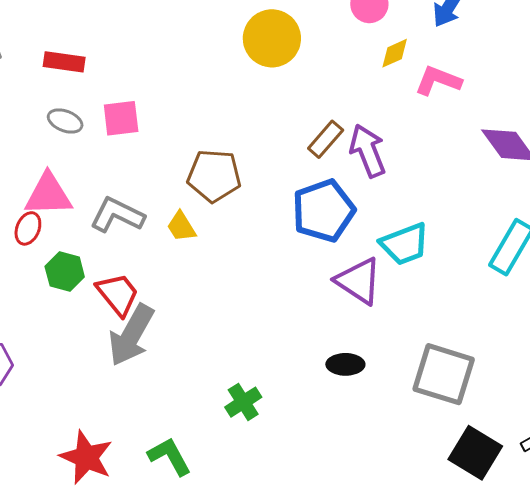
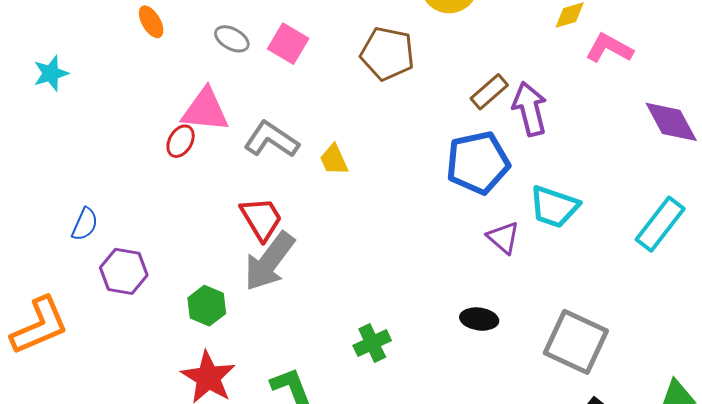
pink square: (121, 118) -> (288, 44), turned 30
brown pentagon: (214, 176) -> (387, 54), moved
cyan trapezoid: (405, 244) -> (554, 207), turned 32
green hexagon: (65, 272) -> (207, 306), moved
purple triangle: (359, 281) -> (503, 238), size x0.7

